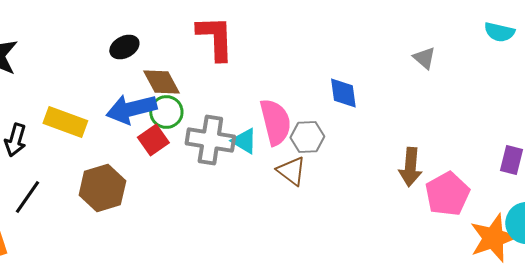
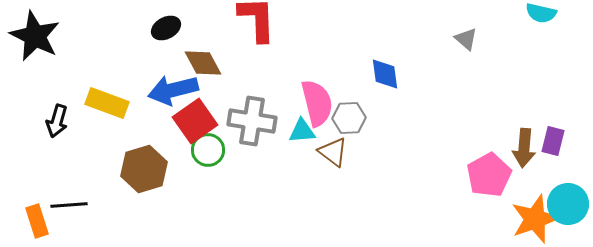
green circle: (166, 112) -> (208, 150), moved
red square: (153, 140) -> (195, 121), size x1.4
cyan triangle: (244, 141) -> (302, 131), moved, turned -36
brown arrow: (410, 167) -> (524, 148), moved
black line: (27, 197) -> (69, 205), moved, turned 51

